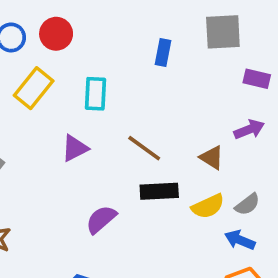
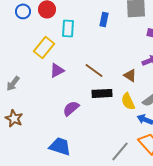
yellow rectangle: (34, 88) -> (44, 47), moved
cyan rectangle: (95, 94) -> (68, 28), moved
yellow semicircle: (208, 206) -> (128, 101), turned 90

